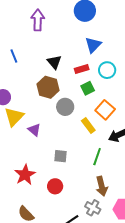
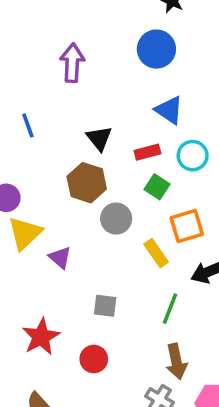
blue triangle: (93, 45) -> (169, 110), turned -42
green square: (88, 88) -> (157, 187), turned -32
orange square: (105, 110) -> (187, 226), turned 30

